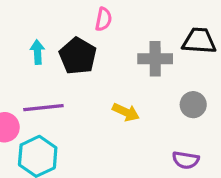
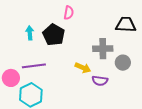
gray cross: (155, 59) -> (103, 49), moved
purple semicircle: (186, 160) -> (100, 81), moved

